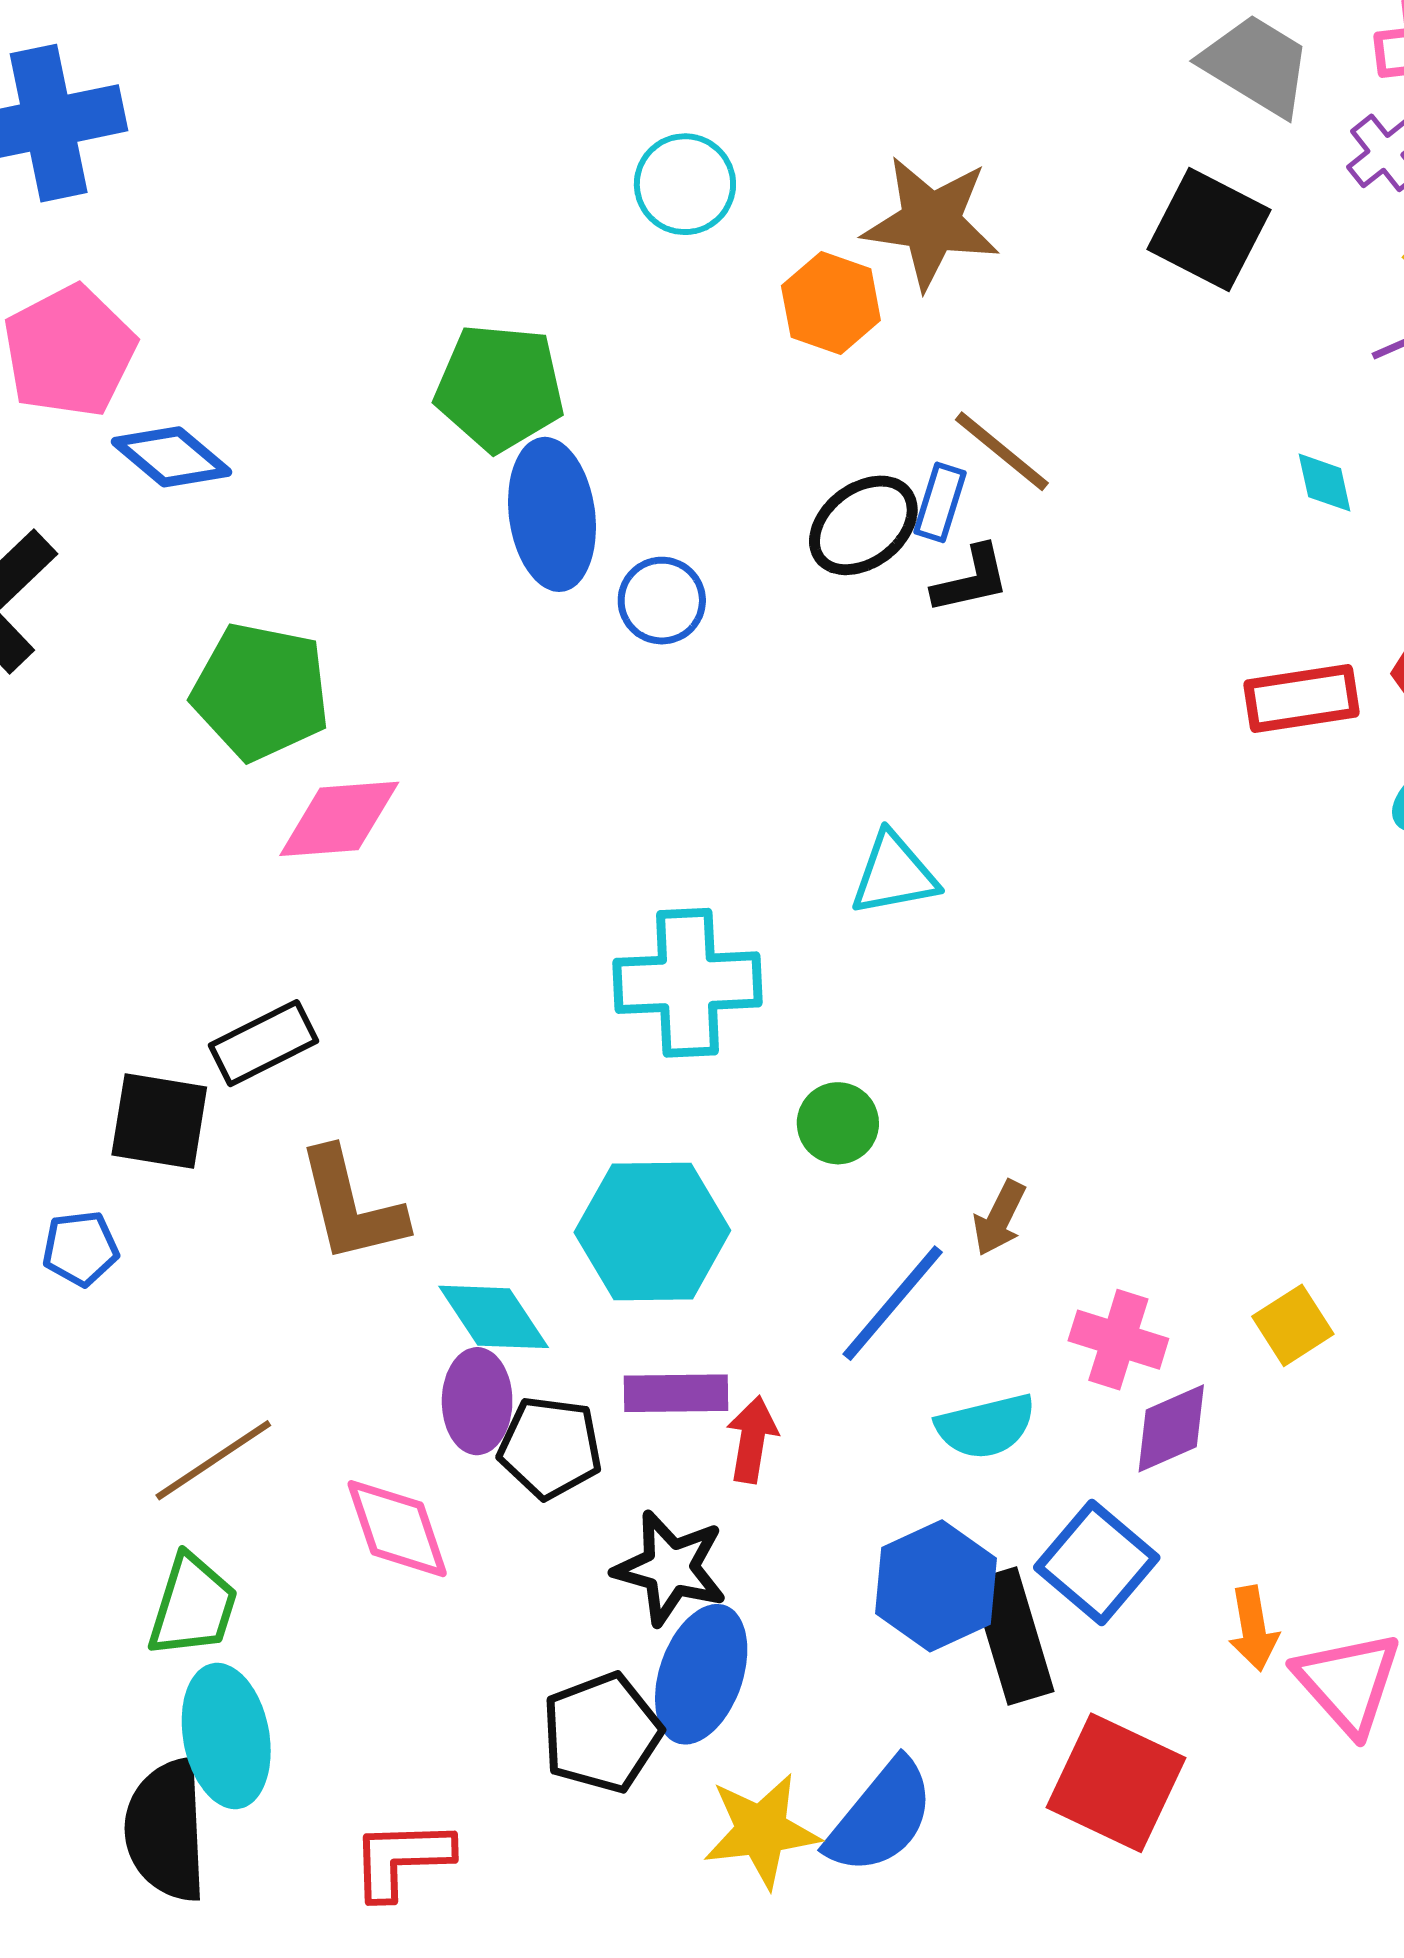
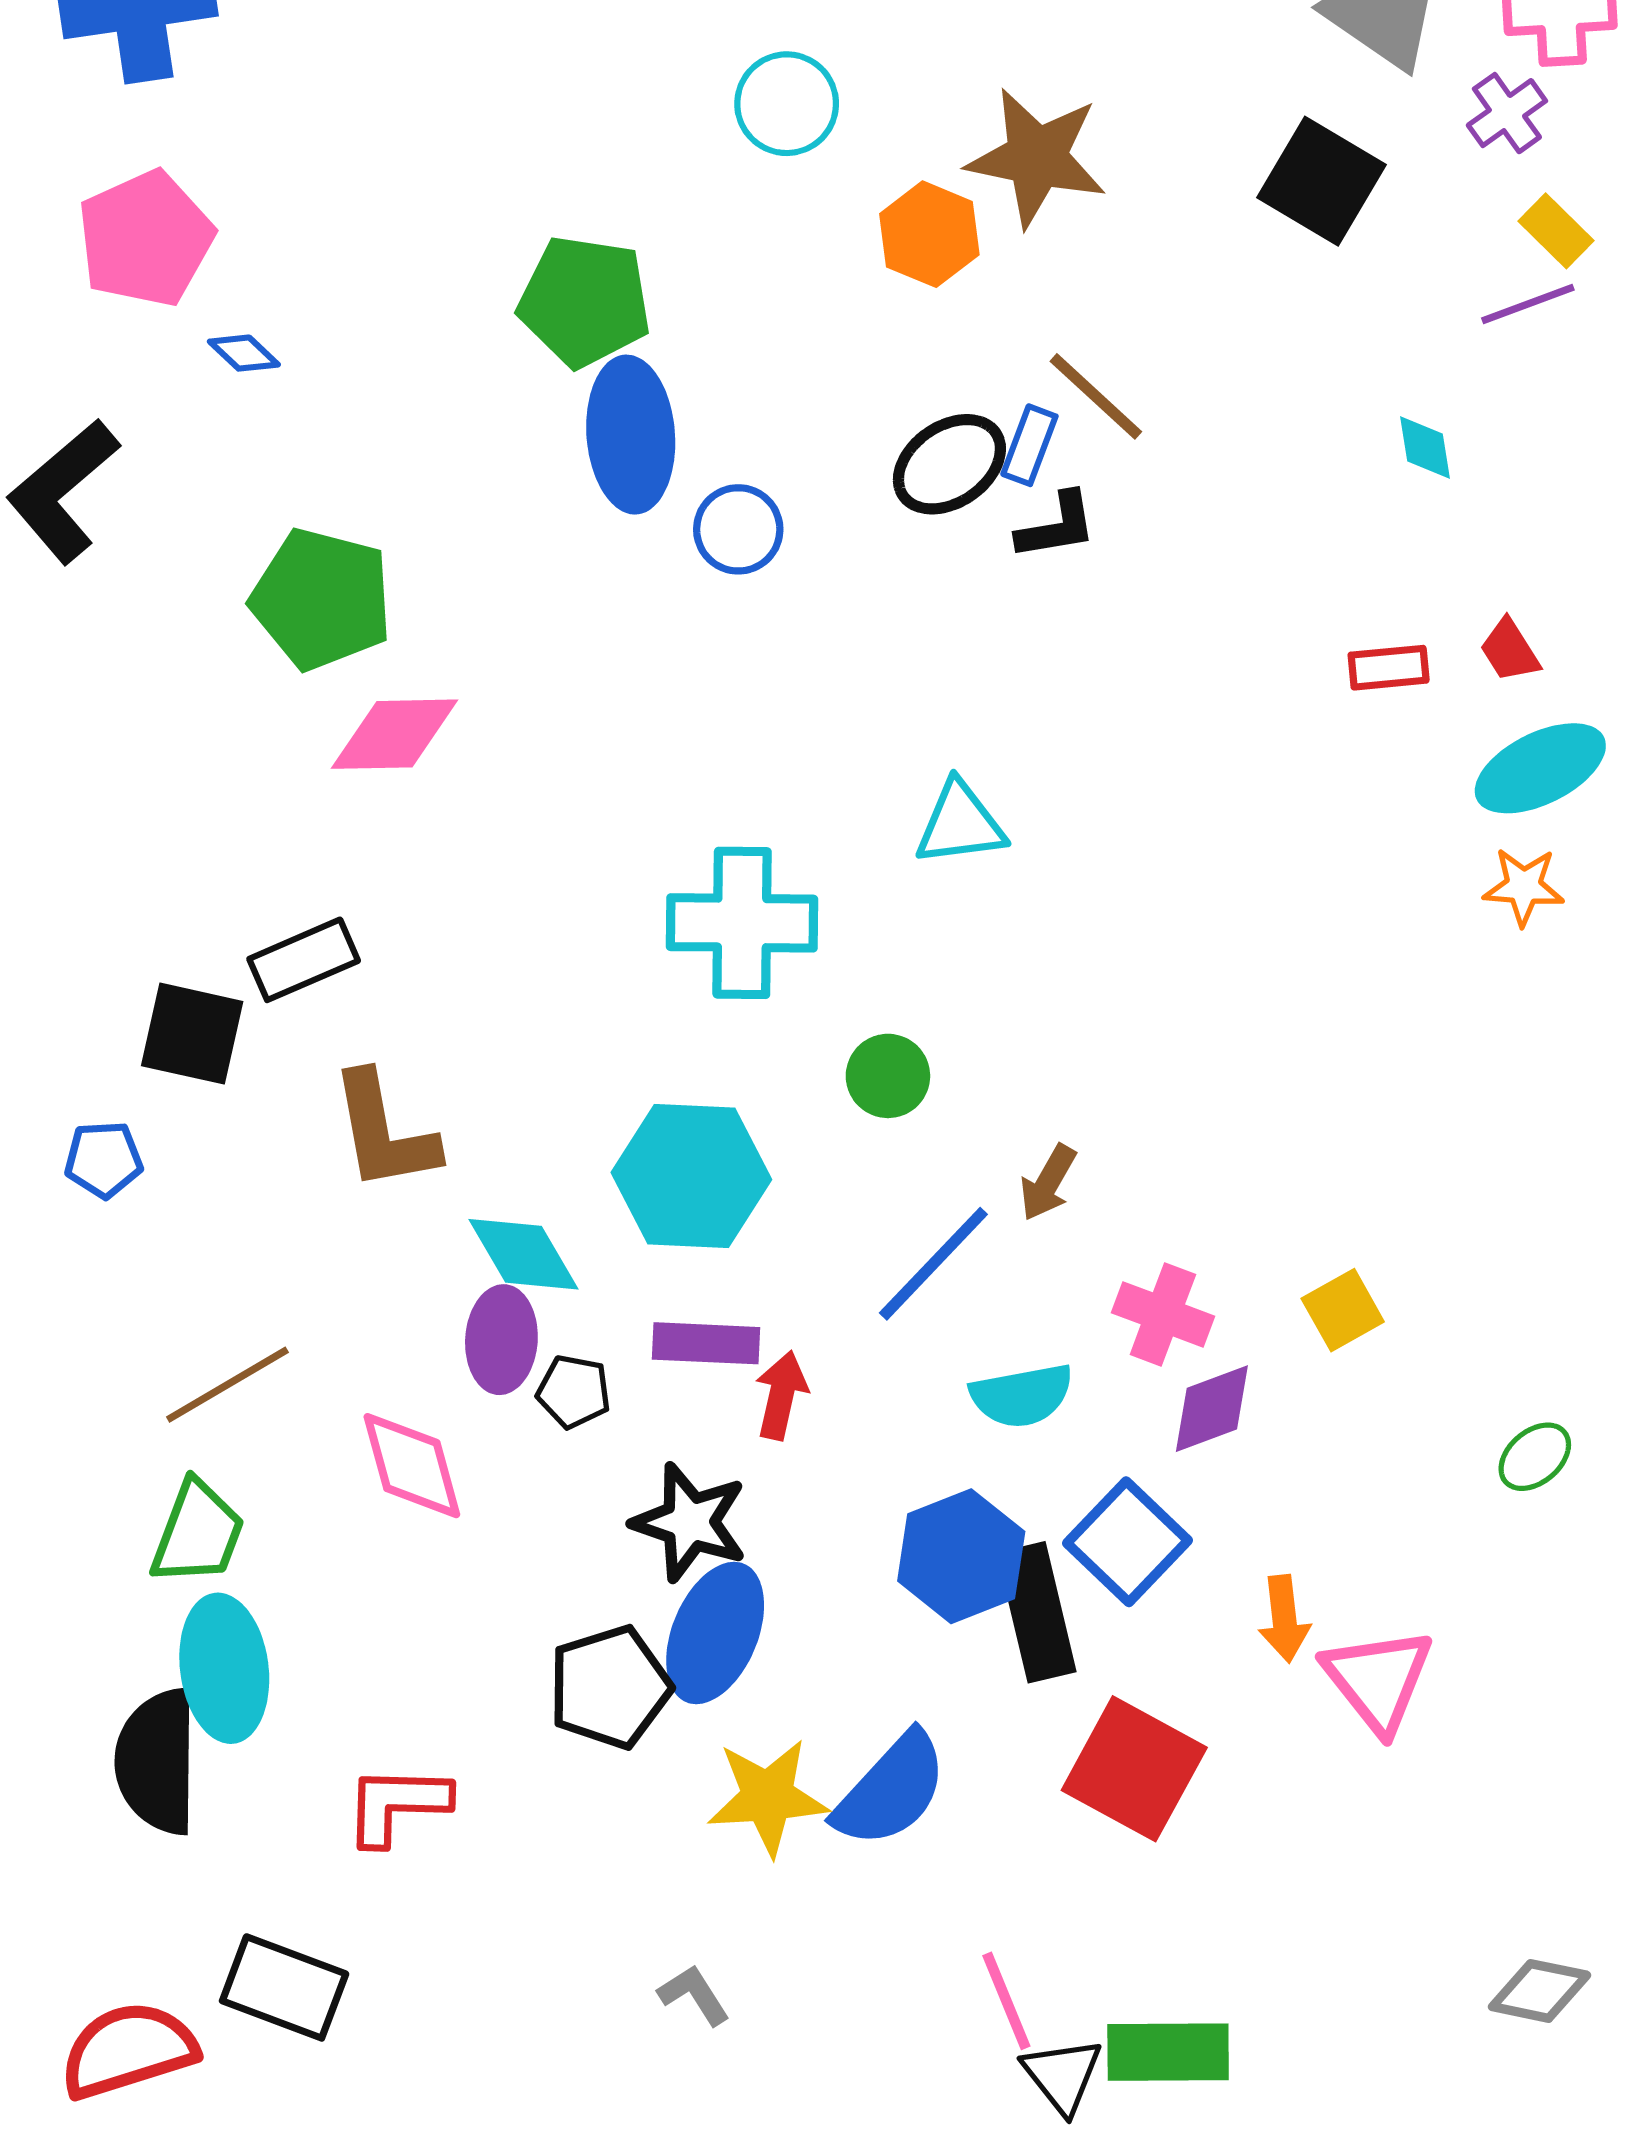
blue diamond: (171, 457) -> (244, 353), size x0.6
red rectangle: (1301, 698) -> (1389, 668), size x0.7
black pentagon: (550, 1448) -> (574, 1392), size x0.7

